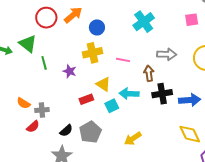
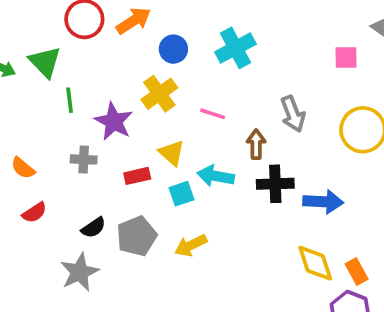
cyan cross: (144, 22) -> (235, 48), moved
yellow cross: (93, 53) -> (159, 94), turned -30
gray arrow: (167, 54) -> (293, 114), turned 60
purple star: (70, 71) -> (114, 121), size x1.5
gray cross: (42, 110) -> (84, 159), moved
yellow arrow: (133, 139) -> (191, 245), moved

